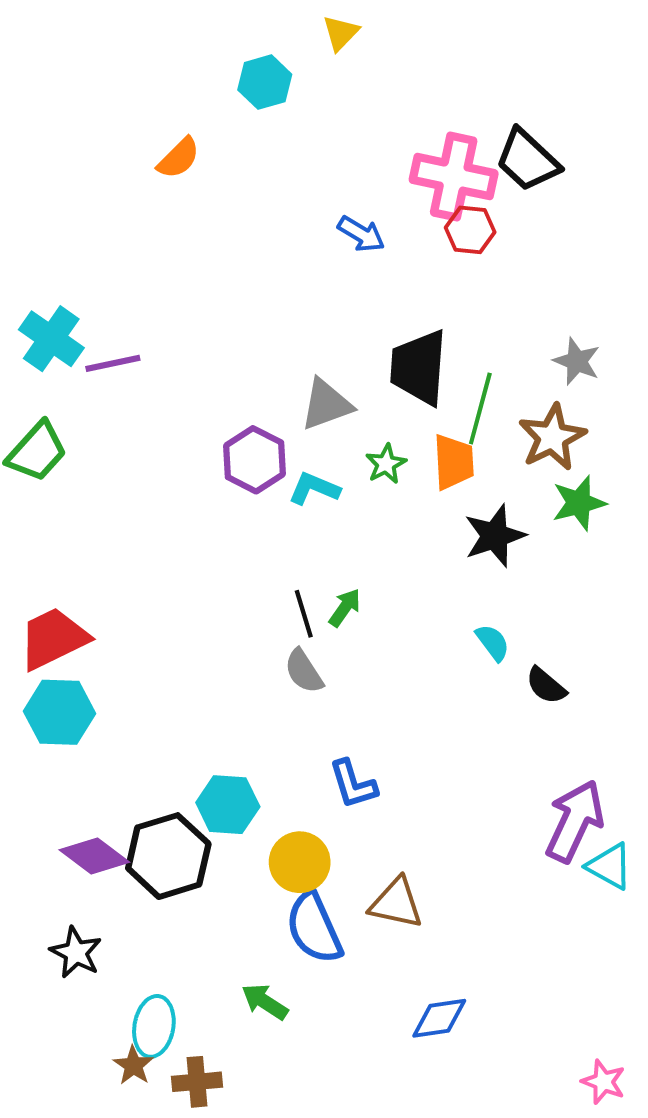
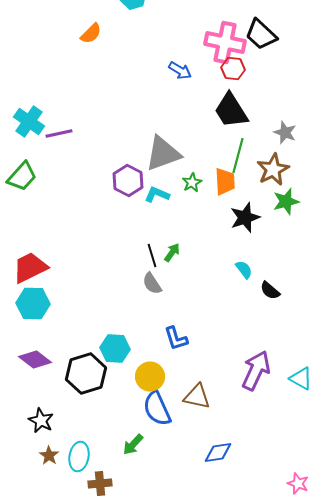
black trapezoid: (419, 367) -> (231, 111), moved, turned -36
gray triangle: (326, 404) -> (163, 154), size x1.4
purple arrow: (575, 821) -> (256, 371), moved
purple diamond: (94, 856) -> (35, 360), moved
green arrow: (265, 1002) -> (133, 445), turned -80
brown star: (133, 1065) -> (49, 456), moved

